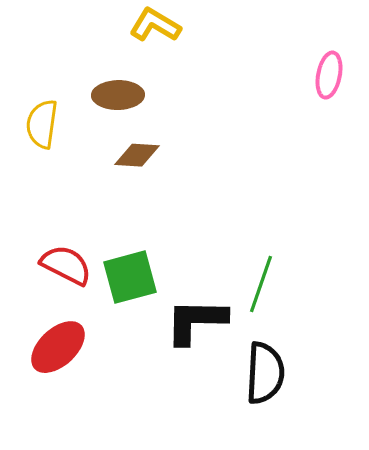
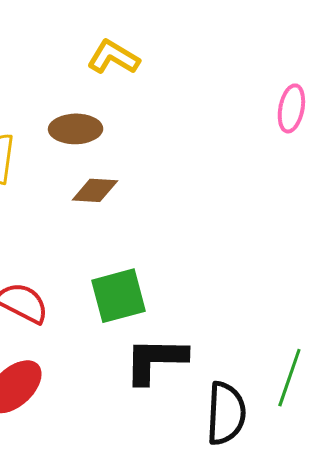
green square: (130, 277) -> (119, 296), moved
green line: (261, 284) -> (289, 378), moved

